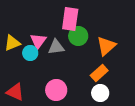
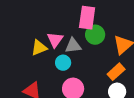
yellow triangle: (12, 43) -> (39, 48), moved
cyan circle: (30, 53) -> (63, 63), moved

